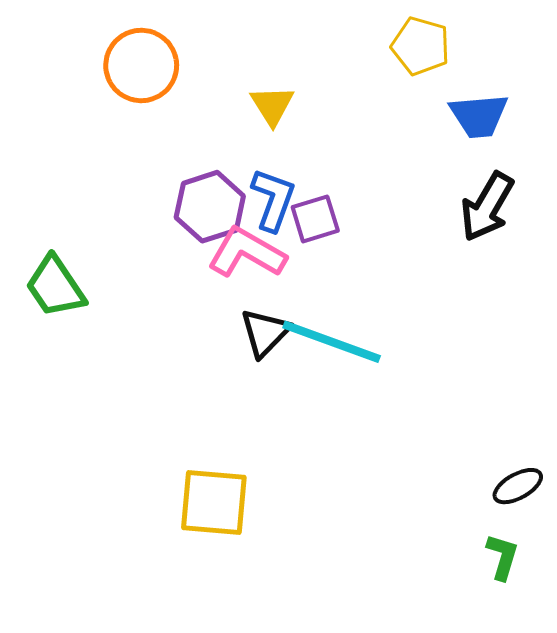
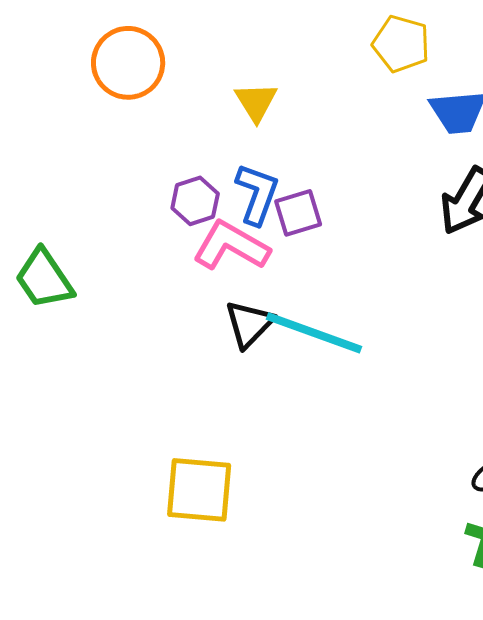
purple hexagon: (210, 207) -> (195, 201), size x0.7

